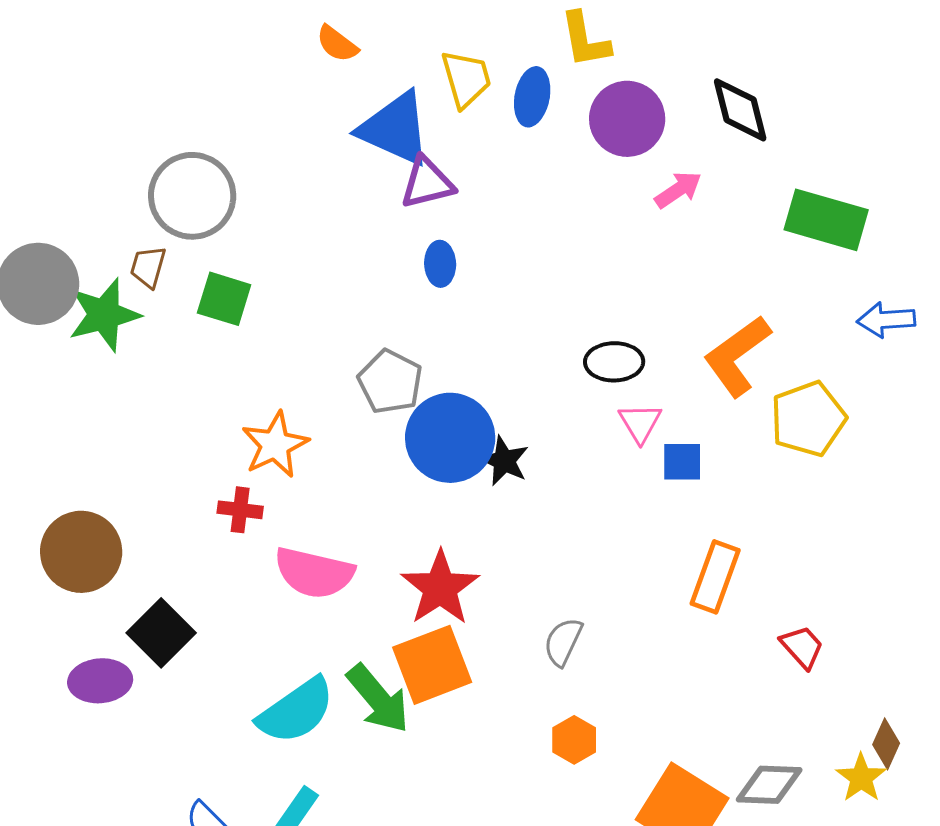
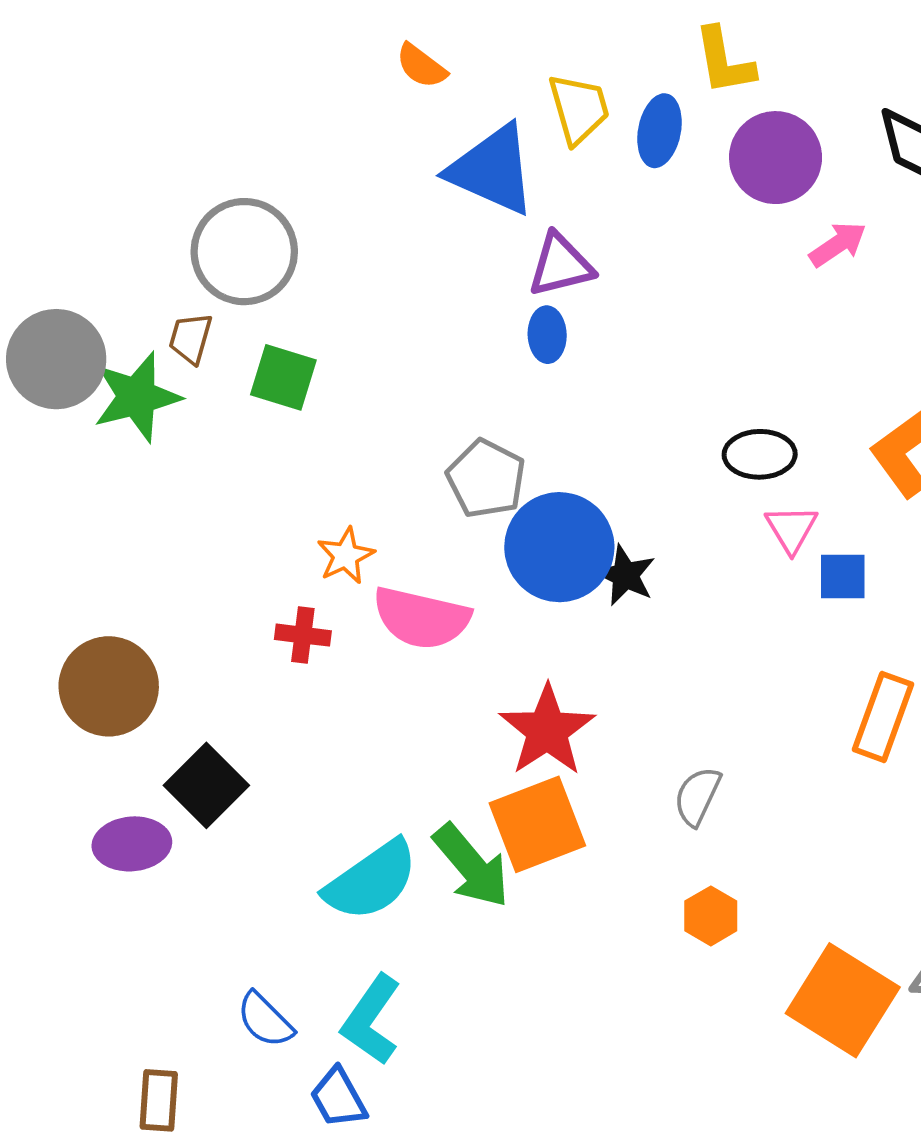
purple triangle: (427, 183) -> (561, 265), moved
orange star: (275, 445) -> (346, 556), size x0.7
pink semicircle: (314, 573) -> (421, 618), moved

